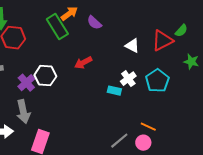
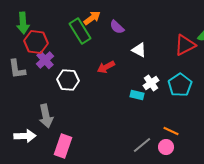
white triangle: (132, 46) -> (139, 50), moved
purple cross: (26, 83) -> (45, 60), moved

